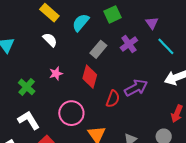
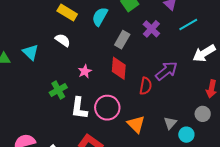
white semicircle: (50, 40) -> (63, 40), moved
cyan line: (166, 46) -> (188, 24), turned -66
green cross: (27, 87) -> (58, 90), turned 30
white L-shape: (29, 120) -> (79, 108), moved, turned -130

